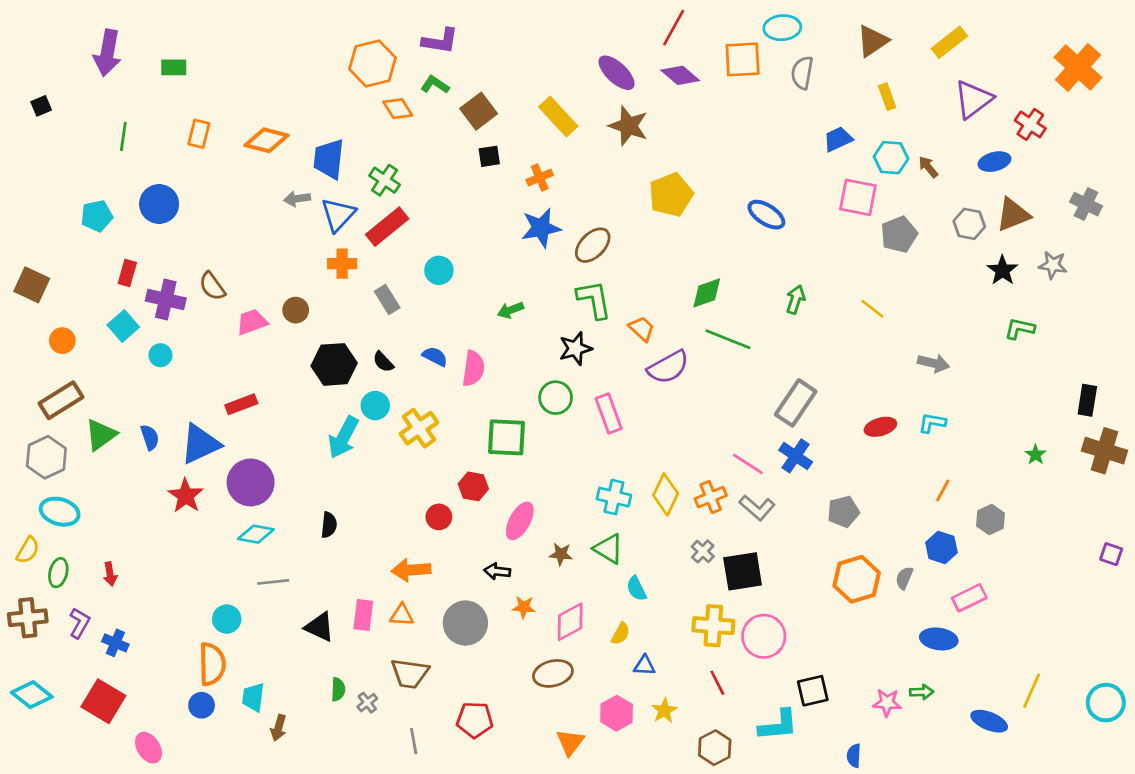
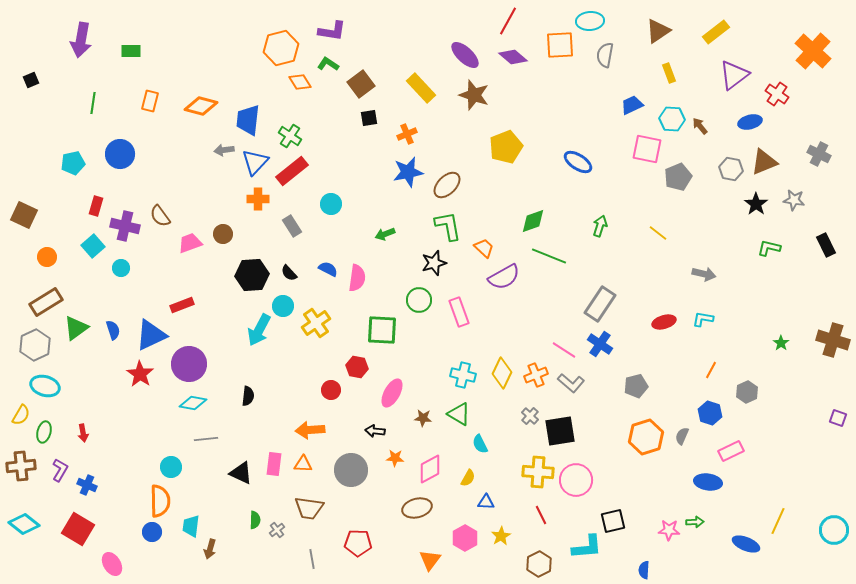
black rectangle: (1087, 400) -> (826, 245), moved, turned -35

